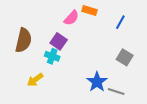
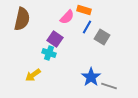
blue line: (120, 22) -> (87, 27), moved
brown semicircle: (23, 40) -> (22, 19), moved
gray square: (125, 57) -> (102, 37), moved

